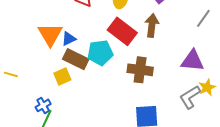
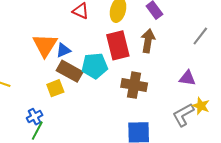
red rectangle: (122, 31) -> (118, 45), turned 36
purple triangle: (192, 61) -> (187, 78), size x0.7
yellow star: (207, 87) -> (201, 106), turned -30

